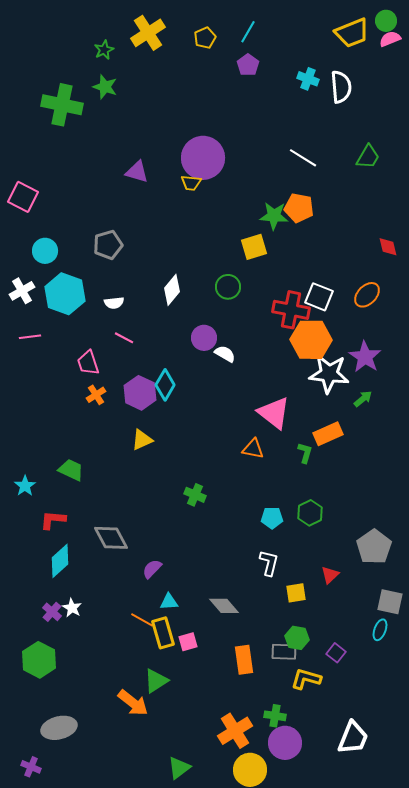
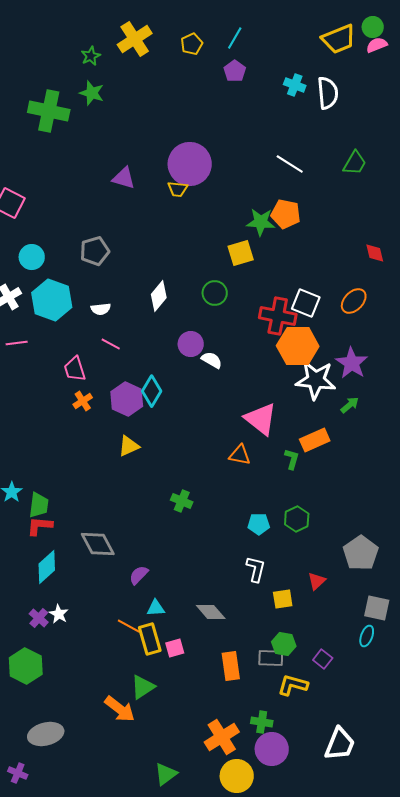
green trapezoid: (71, 470) -> (39, 505), moved, turned 72

